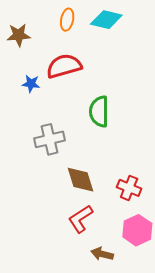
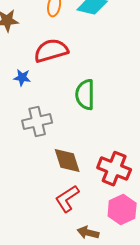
blue star: (31, 84) -> (22, 78), moved
red cross: (129, 188) -> (114, 169), size x1.4

